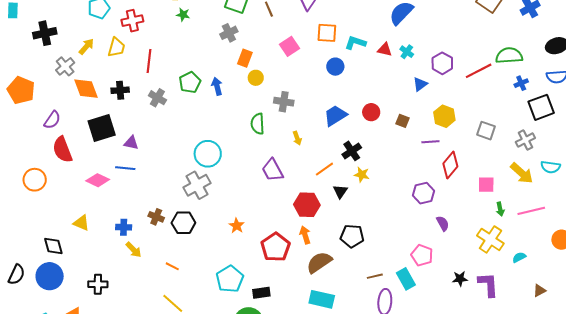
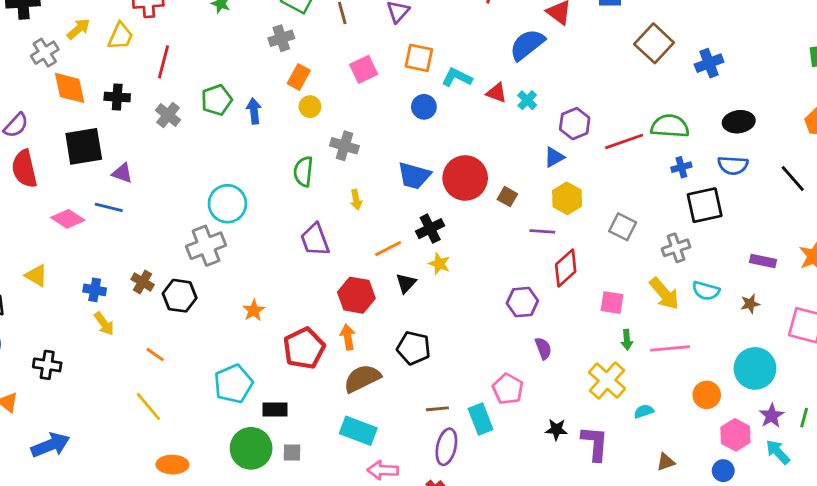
blue triangle: (420, 84) -> (554, 157), moved
red circle: (371, 112) -> (465, 178), size x1.8
blue trapezoid: (335, 116) -> (414, 176), turned -140

